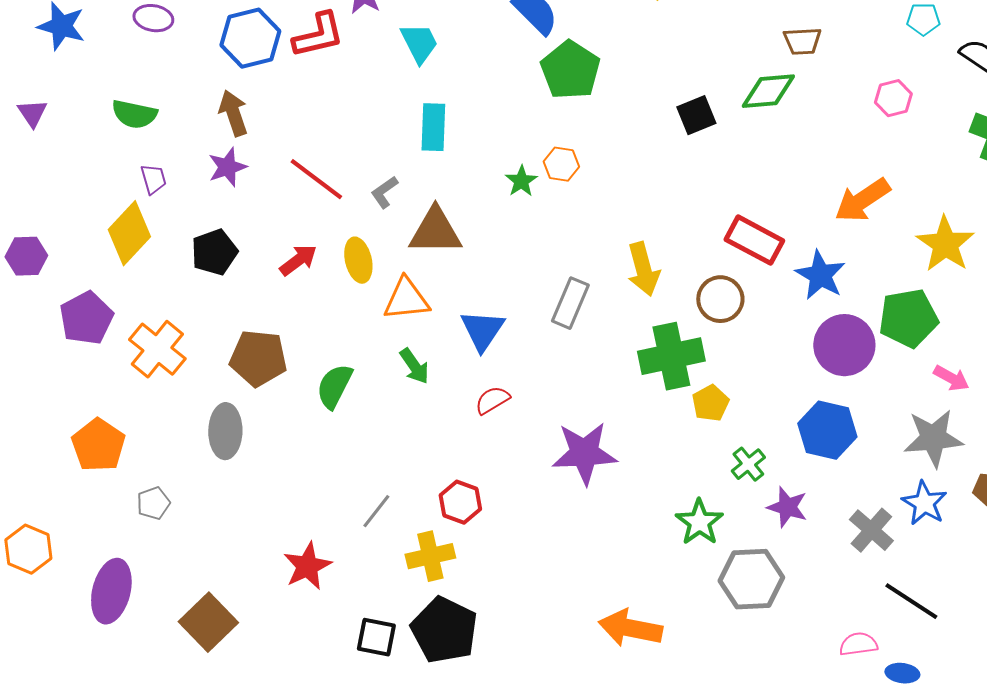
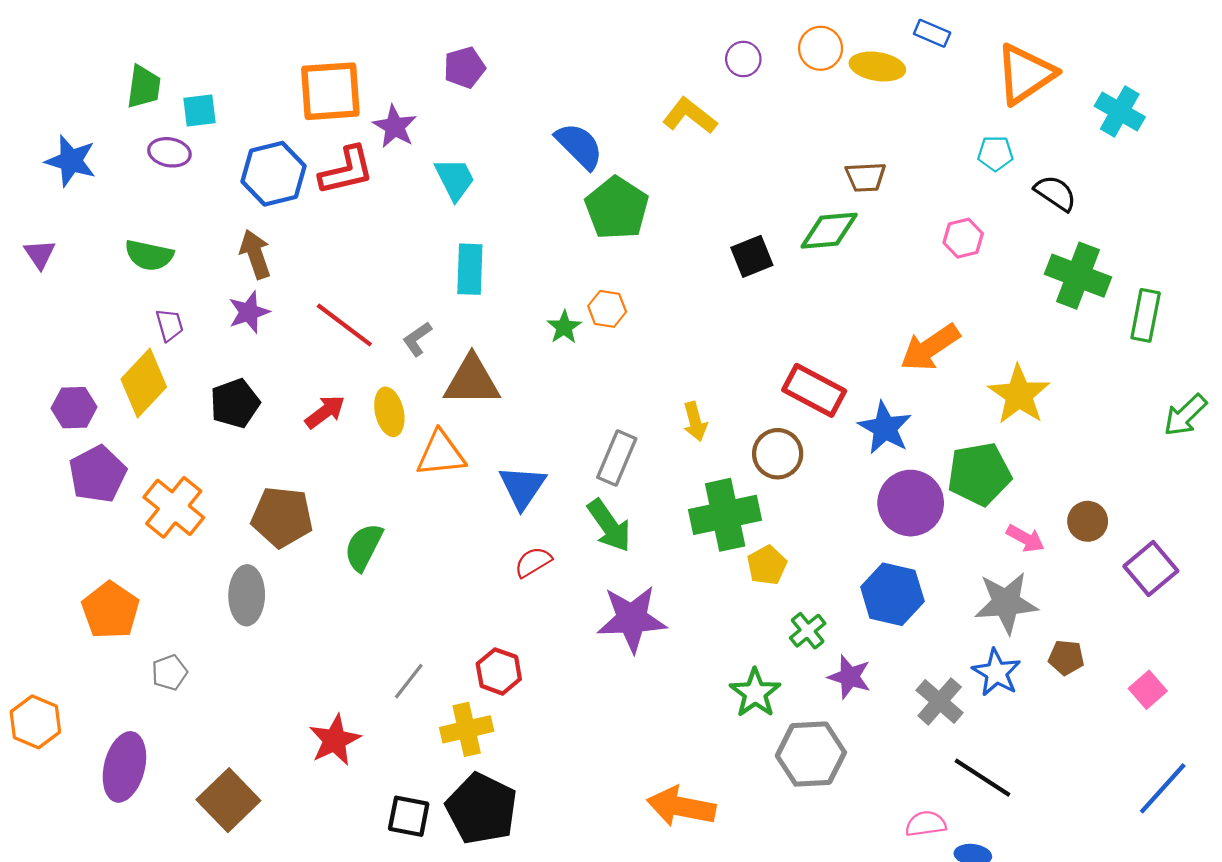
purple hexagon: (26, 256) -> (74, 408), moved
yellow arrow: (643, 269) -> (695, 422), size x0.7
green arrow: (414, 366) -> (609, 526), moved, size x1.4

